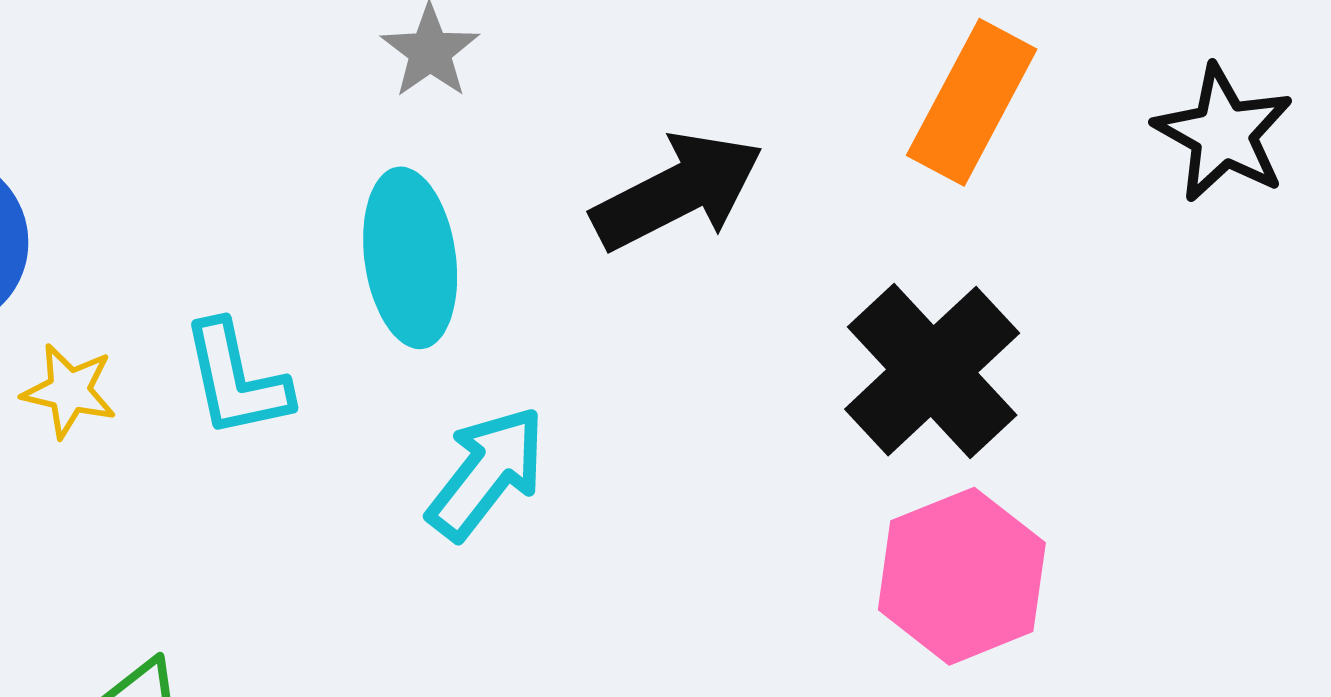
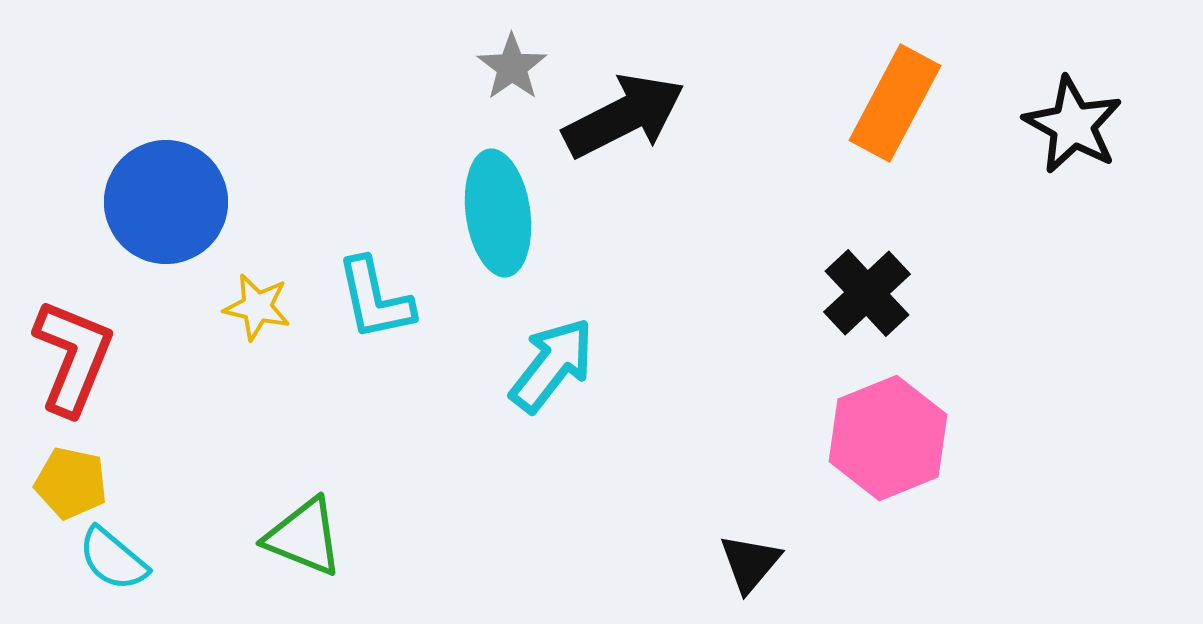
black arrow: (677, 191) -> (624, 116), moved
black cross: (932, 371) -> (867, 293), size x0.7

